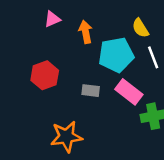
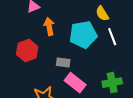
orange arrow: (86, 32) -> (49, 27), moved
pink rectangle: (129, 92) -> (75, 83), moved

